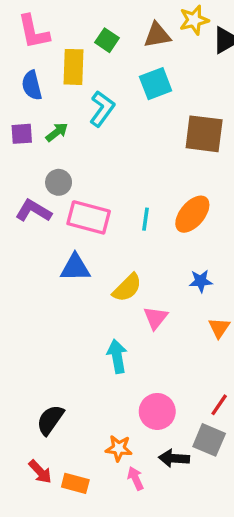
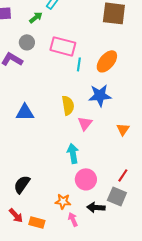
green arrow: (57, 132) -> (36, 17), moved
pink rectangle: (89, 217) -> (63, 46), moved
blue triangle: (75, 268) -> (25, 112), moved
blue star: (201, 281) -> (100, 95), moved, size x1.6
yellow semicircle: (127, 288) -> (68, 105), turned -54
cyan arrow: (117, 356) -> (73, 153), moved

